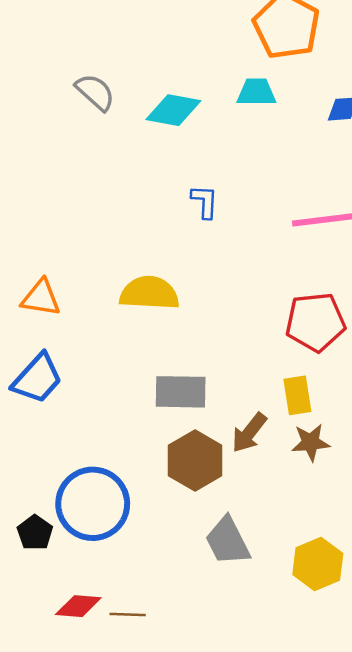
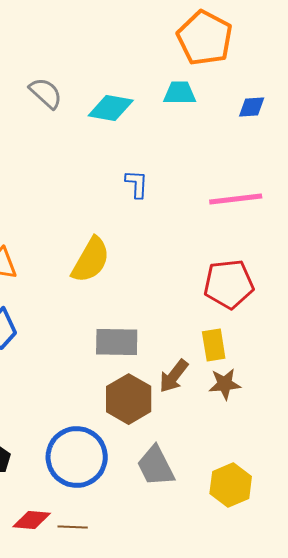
yellow semicircle: (149, 293) -> (91, 260), turned 117
blue circle: (93, 504) -> (77, 457), moved

